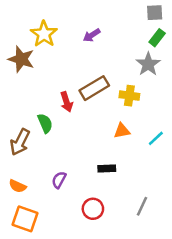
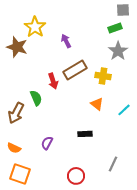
purple arrow: (92, 35) -> (66, 41), moved, turned 96
green rectangle: (157, 38) -> (115, 28), moved, turned 32
orange triangle: (122, 131) -> (97, 104), turned 48
red circle: (93, 209) -> (76, 176), moved

